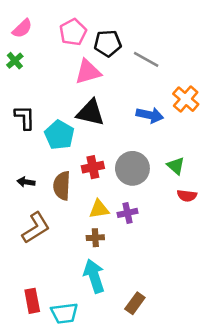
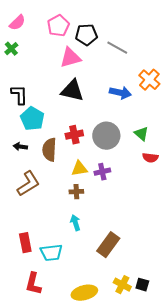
cyan pentagon: (59, 135) -> (32, 119), moved
cyan arrow: (94, 276) -> (75, 223), size x0.6
brown rectangle: (135, 303) -> (108, 245), size x1.4

